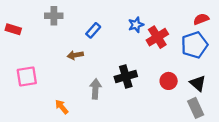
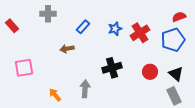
blue star: (136, 25) -> (115, 29), moved
red rectangle: (13, 29) -> (12, 26), turned 32
gray arrow: (95, 89) -> (85, 89), moved

